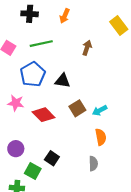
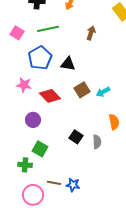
orange semicircle: (101, 137) -> (114, 122), moved
purple circle: (16, 149) -> (33, 120), moved
black square: (52, 158) -> (76, 137), moved

